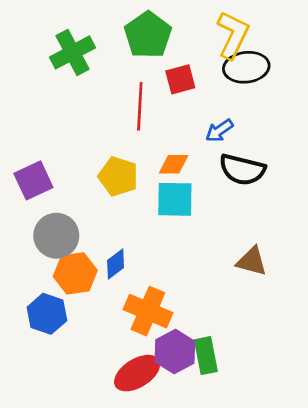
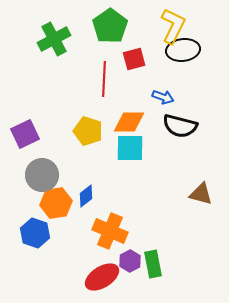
blue arrow: (219, 131) -> (163, 97), turned -125
orange diamond: (174, 164) -> (129, 122), size x1.4
brown triangle: (252, 261) -> (201, 194), moved
purple hexagon: (175, 352) -> (130, 261), size x0.7

